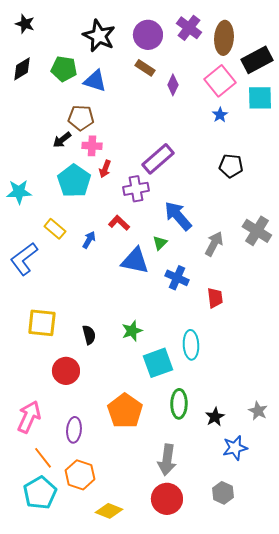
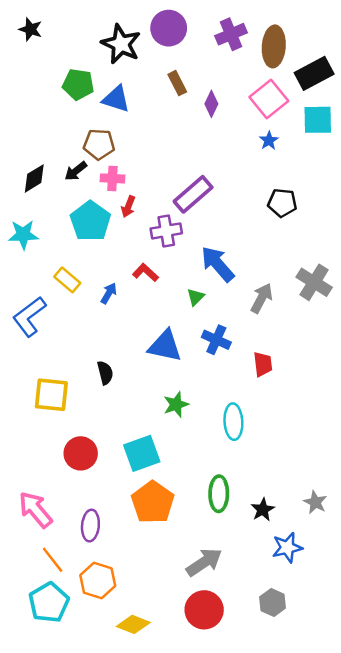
purple cross: (189, 28) -> (231, 34), turned 30
purple circle: (148, 35) -> (169, 28), moved
brown rectangle: (145, 68) -> (177, 83), turned 30
black diamond: (22, 69) -> (34, 178), moved
blue triangle: (135, 261) -> (165, 346), moved
green star: (132, 331) -> (176, 405), moved
black semicircle: (89, 335) -> (105, 373), moved
cyan square: (158, 363) -> (142, 453), moved
pink arrow: (29, 417) -> (35, 510), turned -64
gray arrow: (167, 460) -> (204, 562), turned -132

